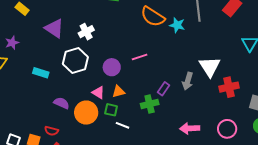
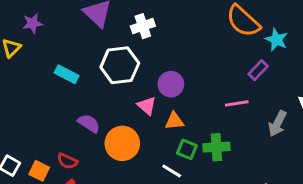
pink line: (140, 57) -> (237, 103), moved
purple rectangle: (163, 89) -> (258, 70), moved
pink triangle: (98, 92) -> (147, 106), moved
green square: (111, 110) -> (187, 149), moved

